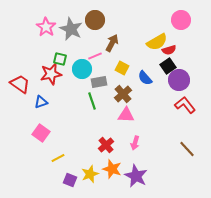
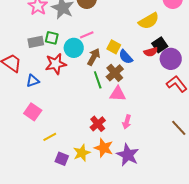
brown arrow: (112, 43) -> (94, 57), moved
red semicircle: (169, 50) -> (151, 52), moved
red star: (51, 74) -> (56, 64), moved
blue semicircle: (145, 78) -> (126, 57), moved
gray rectangle: (99, 82) -> (36, 42), moved
green line: (92, 101) -> (98, 80), moved

